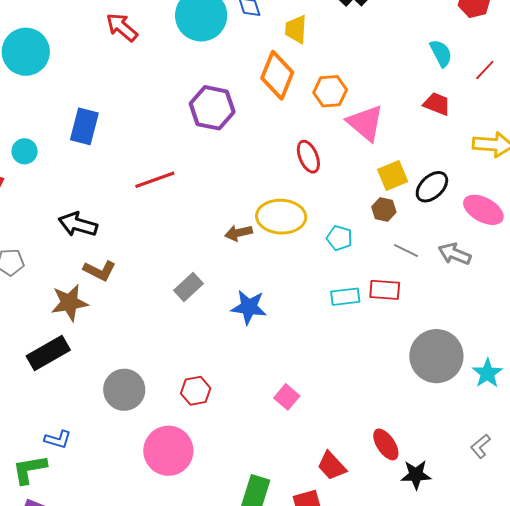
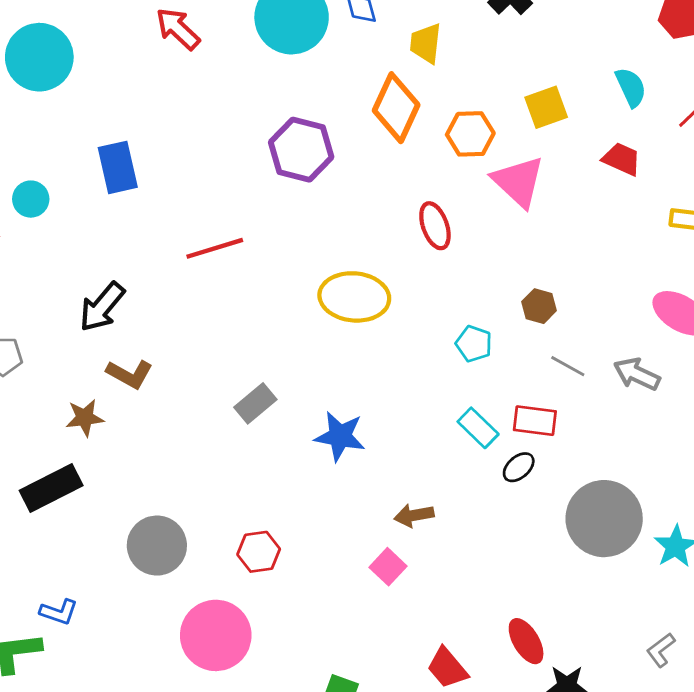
blue rectangle: (84, 126) -> (118, 167), turned -30
yellow square: (393, 176) -> (546, 107), moved
black ellipse: (432, 187) -> (519, 467), moved, size x0.7
yellow ellipse: (281, 217) -> (354, 297), moved
black arrow: (78, 224) -> (102, 307), turned -69
brown arrow: (238, 233) -> (414, 515), moved
cyan rectangle: (345, 297) -> (478, 428), turned 48
brown star: (69, 303) -> (85, 418), size x0.7

